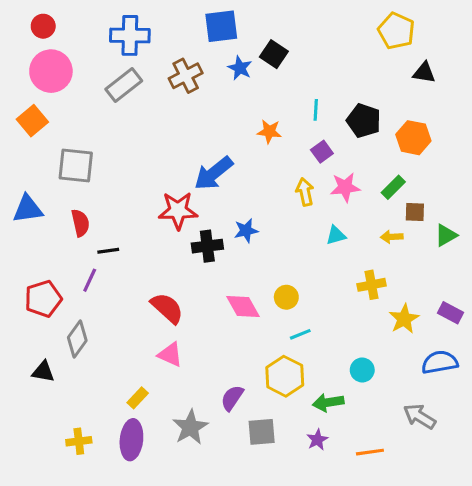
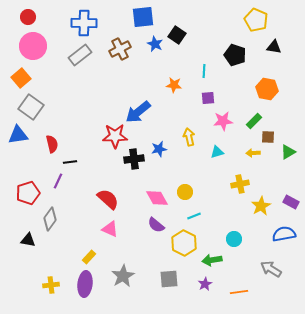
black pentagon: (364, 121) -> (235, 55), moved
purple square: (322, 152) -> (208, 98), turned 32
gray square: (76, 166) -> (31, 107), moved, turned 30
yellow arrow: (305, 192) -> (189, 137), moved
purple semicircle: (232, 398) -> (156, 225), moved, turned -84

